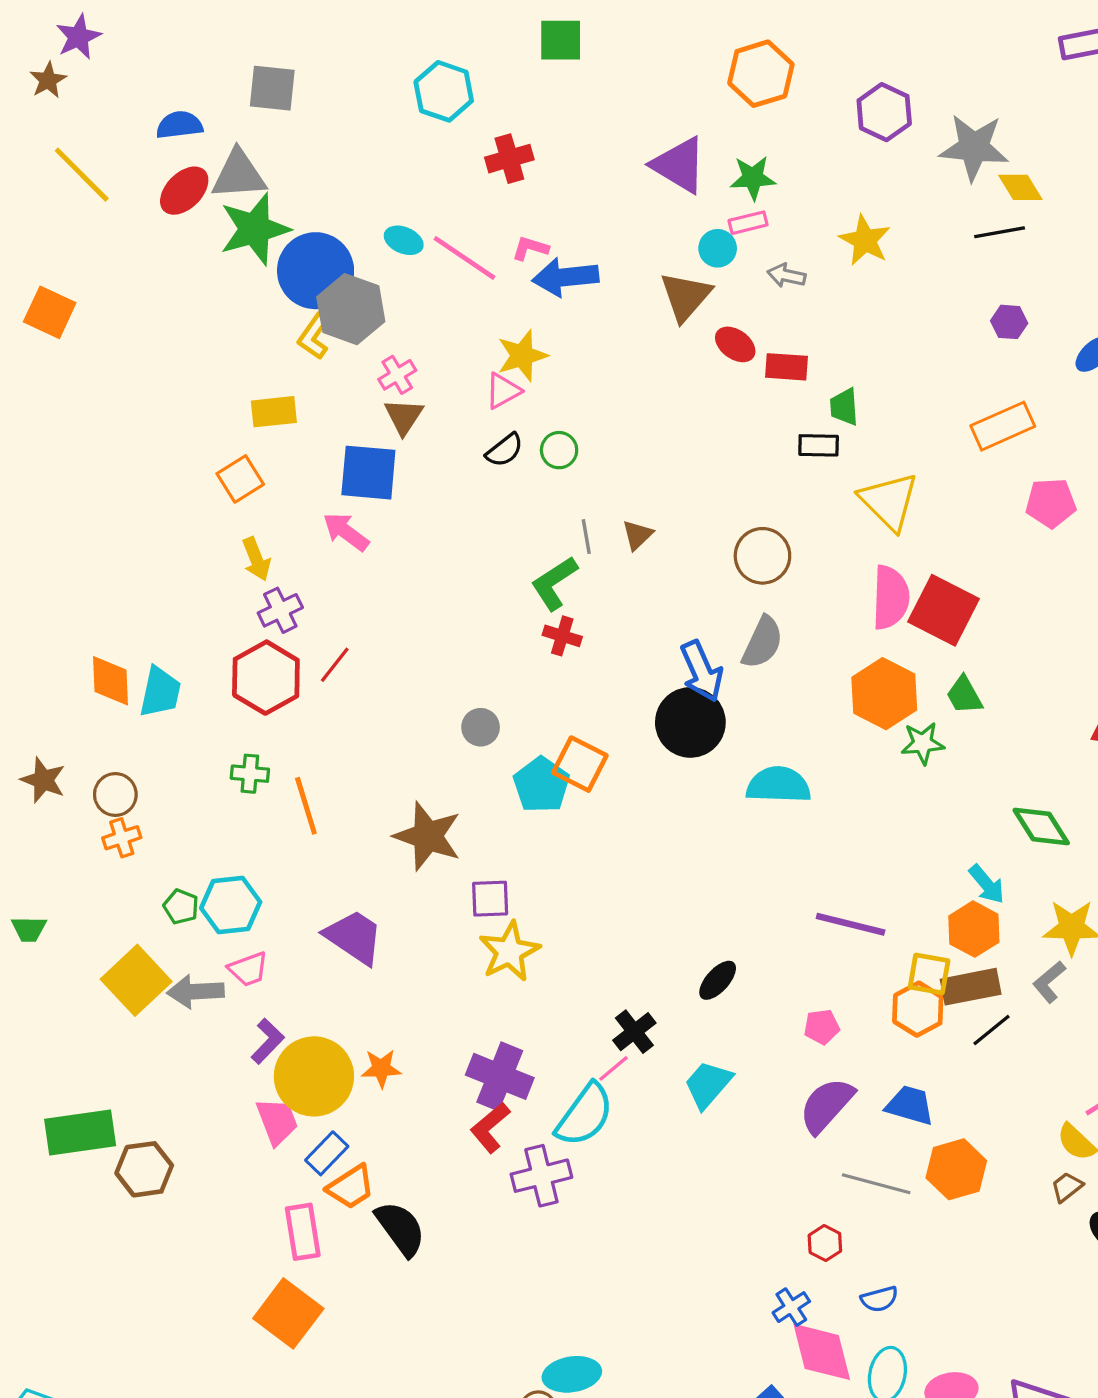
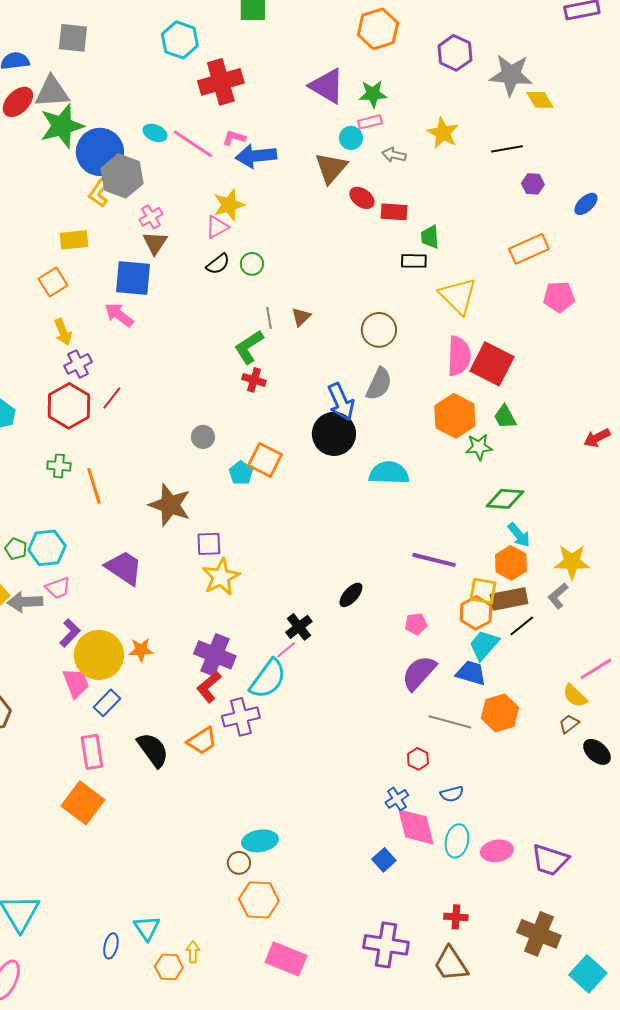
red cross: (509, 159) -> (221, 82), size x1.5
black line: (1000, 232) -> (507, 149), moved
cyan pentagon: (541, 785) -> (241, 473), size x0.7
green diamond: (1041, 827) -> (505, 499), moved, turned -54
cyan trapezoid: (708, 1084) -> (484, 645), moved
orange trapezoid: (351, 1187) -> (202, 741), moved

